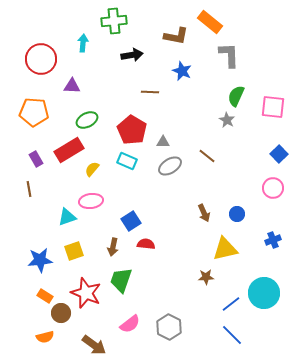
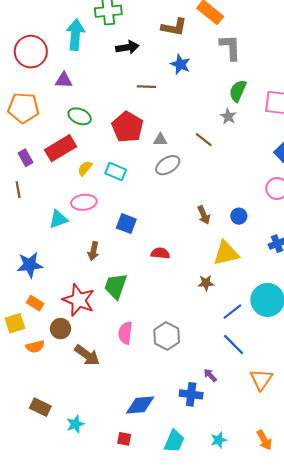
cyan arrow: (83, 43) -> (75, 35), size x1.6
green ellipse: (87, 120) -> (80, 116), turned 50
brown line: (207, 156) -> (204, 140), moved
cyan rectangle: (127, 161) -> (116, 172), moved
blue square: (131, 221) -> (126, 224), turned -36
red semicircle: (146, 244) -> (160, 253), moved
brown arrow: (113, 247) -> (93, 251), moved
yellow square: (74, 251) -> (15, 323), moved
brown circle: (61, 313) -> (61, 329), moved
pink semicircle: (130, 324) -> (125, 333), turned 135

